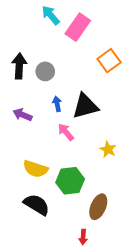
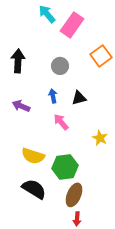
gray circle: (45, 71) -> (60, 66), moved
black triangle: (85, 106) -> (79, 98), size x0.6
brown ellipse: (98, 207) -> (74, 195), moved

